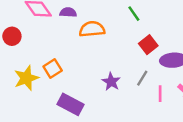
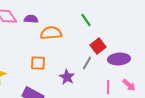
orange square: (53, 69) -> (38, 63), moved, turned 35
gray line: (142, 78) -> (87, 63), moved

